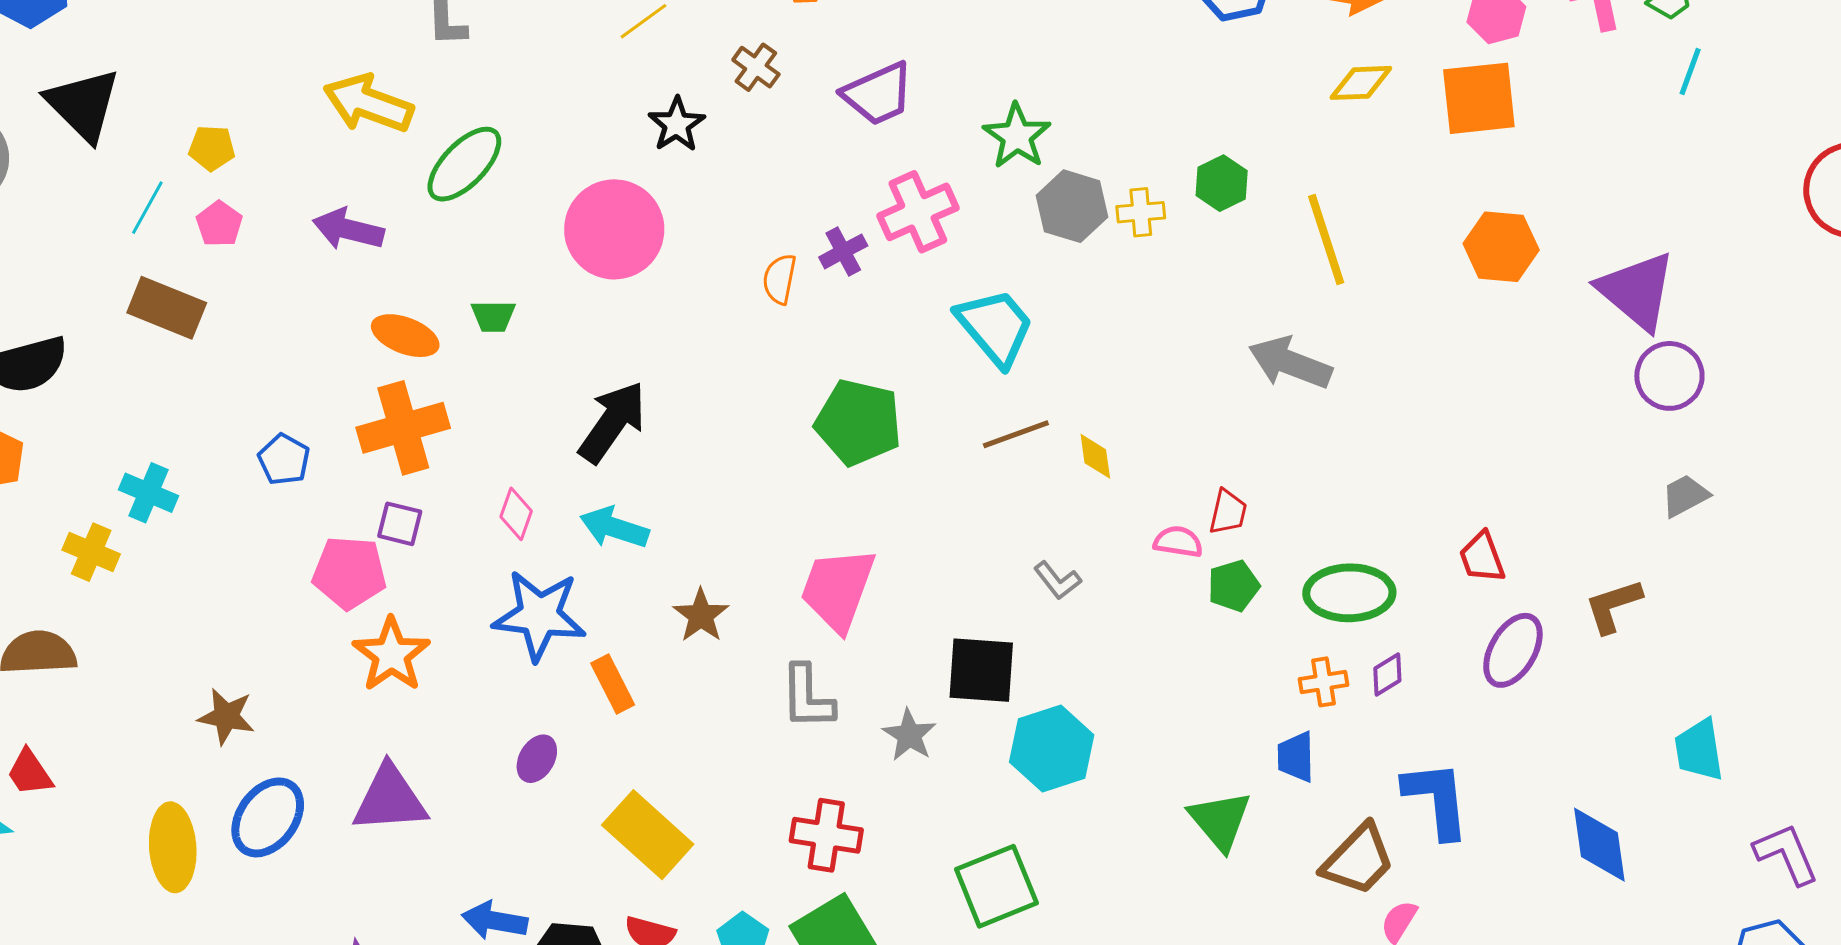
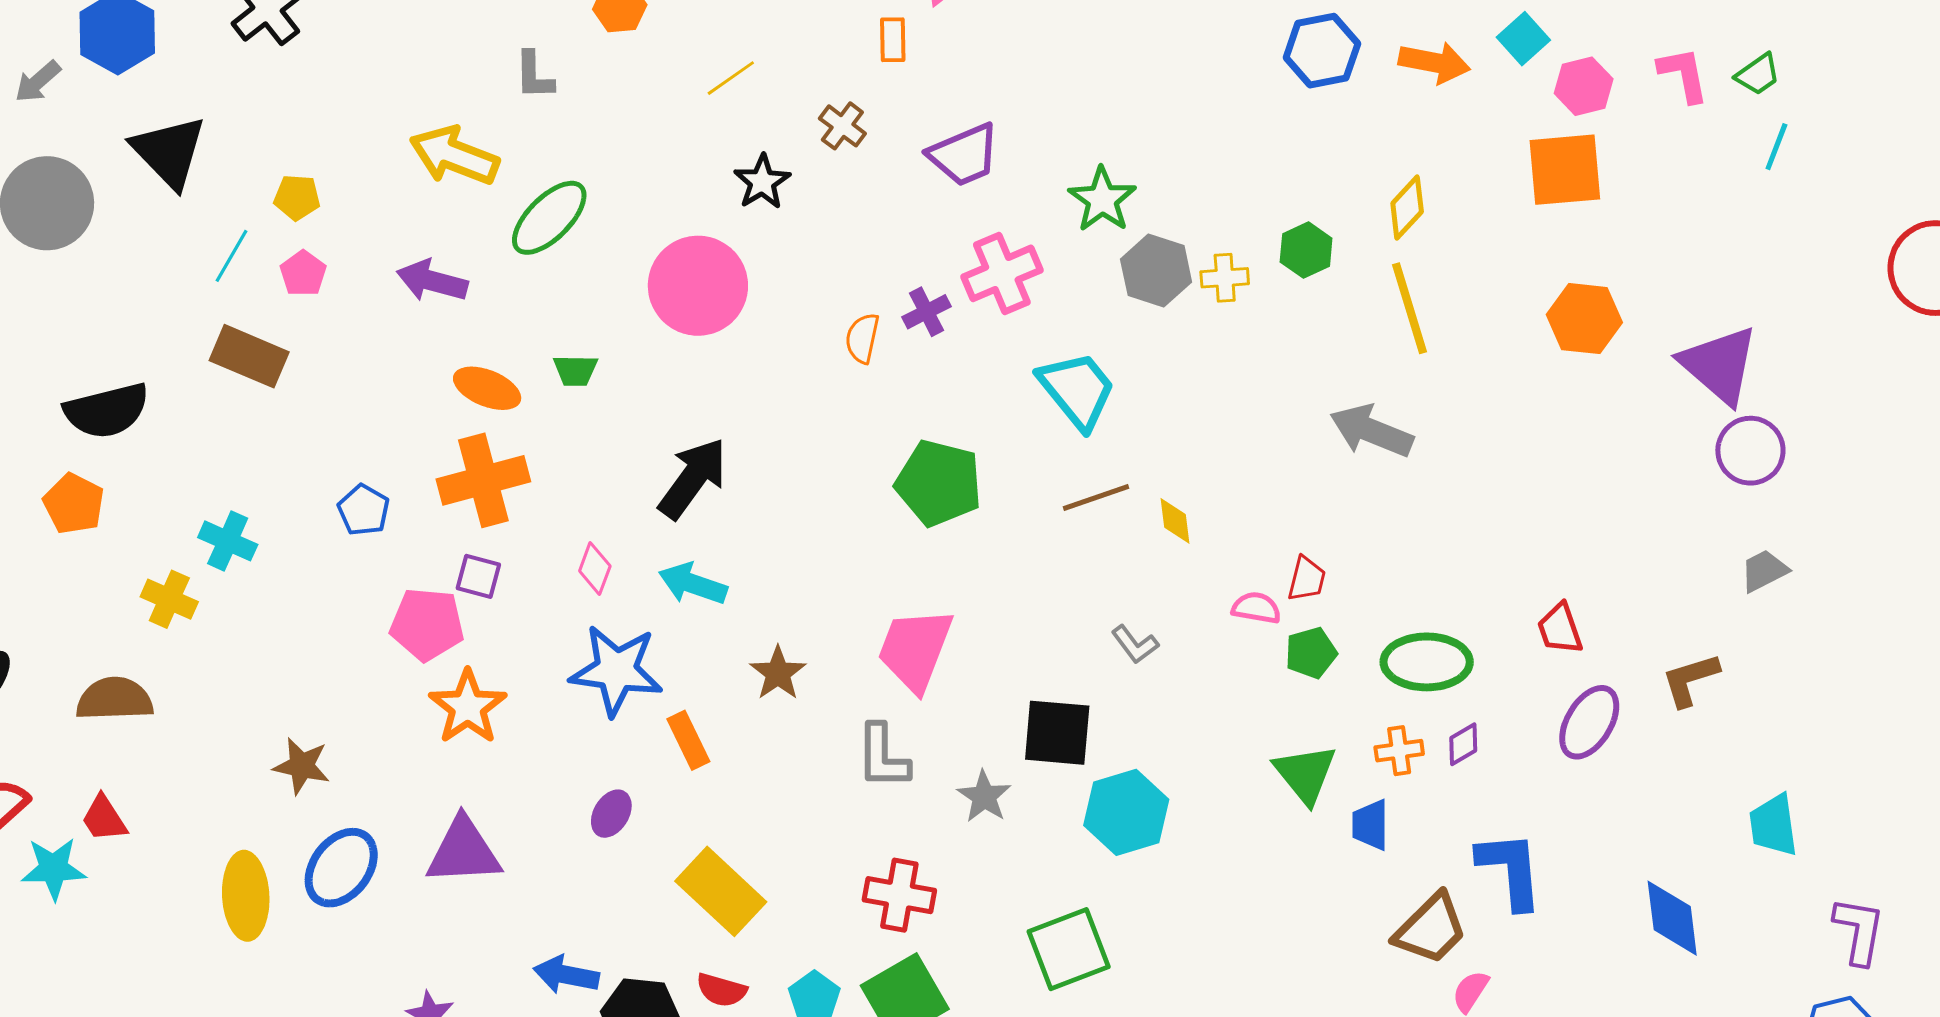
yellow diamond: (1361, 83) -> (1407, 207), moved, turned -46
green triangle: (1220, 820) -> (1305, 774), moved
purple L-shape: (1786, 854) -> (1859, 931), turned 32

